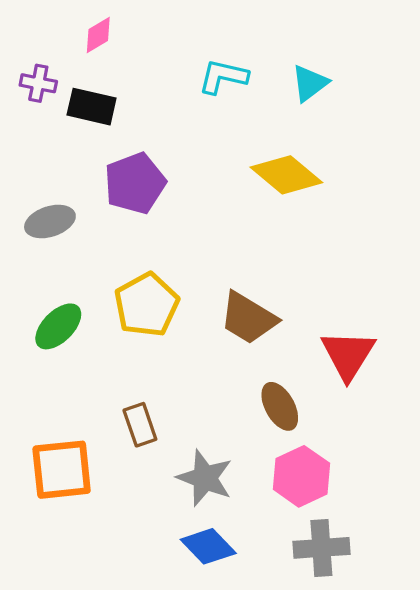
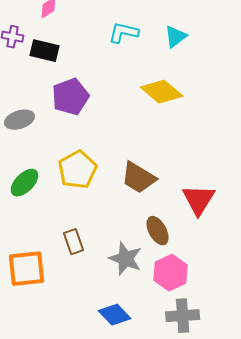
gray star: (205, 478) -> (126, 259), moved

